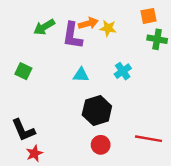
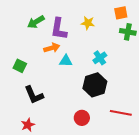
orange arrow: (88, 23) -> (52, 48), moved
green square: (23, 71) -> (20, 66), moved
black hexagon: (97, 110) -> (95, 85), moved
black L-shape: (23, 130) -> (34, 95), moved

